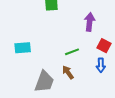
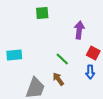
green line: (72, 52) -> (62, 59), turned 64

